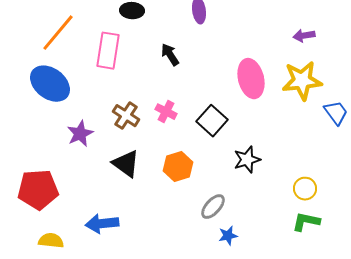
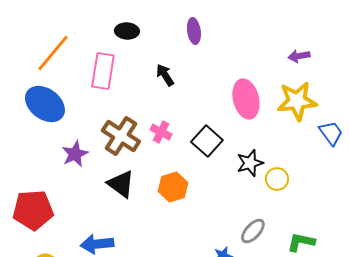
brown cross: (126, 116) -> (121, 136), size x1.4
black star: (247, 160) -> (250, 163), moved
yellow circle: (305, 189) -> (277, 179), moved
gray ellipse: (213, 207) -> (253, 231), moved

